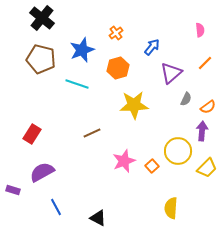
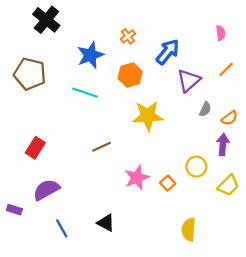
blue arrow: (152, 47) -> (168, 52), size x1.4
brown pentagon: (41, 59) -> (30, 74), moved
yellow circle: (178, 151) -> (196, 167), size x0.7
black triangle: (98, 218) -> (106, 223), moved

